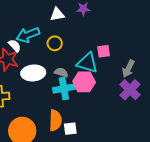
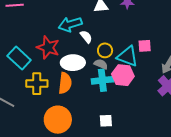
yellow circle: (55, 43) -> (105, 50), moved
white semicircle: (15, 46) -> (86, 37), moved
orange semicircle: (55, 120) -> (65, 83), moved

